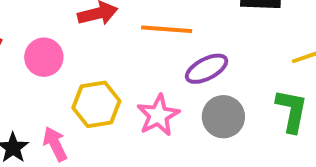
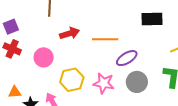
pink star: (158, 115) -> (104, 83), turned -30

